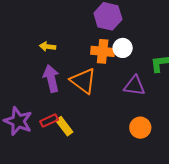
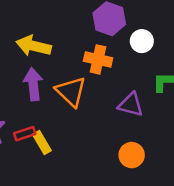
yellow arrow: (48, 47) -> (34, 46), size x1.8
white circle: (123, 48) -> (142, 41), moved

